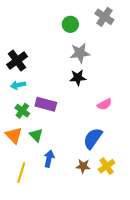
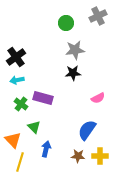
gray cross: (104, 17) -> (98, 16), turned 30
orange triangle: (14, 135) -> (13, 140), moved
yellow cross: (107, 166) -> (100, 156), turned 35

